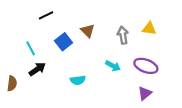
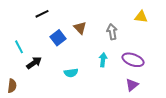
yellow triangle: (149, 29) -> (141, 17), moved
cyan line: (31, 48) -> (19, 47), moved
cyan arrow: (113, 66) -> (103, 60), turned -112
brown semicircle: (12, 83) -> (12, 86), moved

